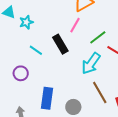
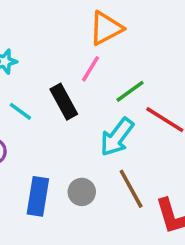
gray circle: (73, 107) -> (82, 192), moved

